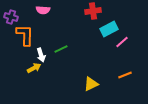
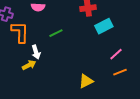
pink line: (122, 42) -> (116, 54), moved
green line: (61, 49) -> (56, 33), moved

